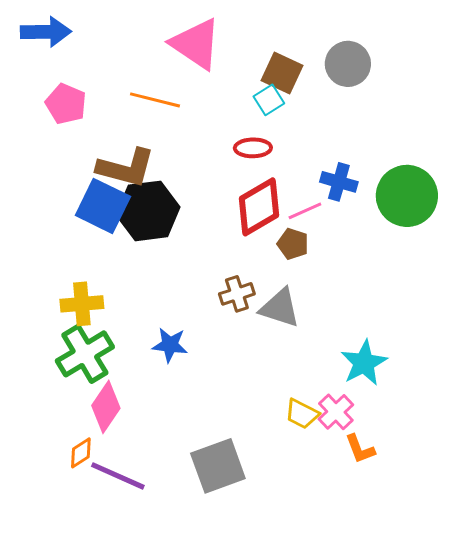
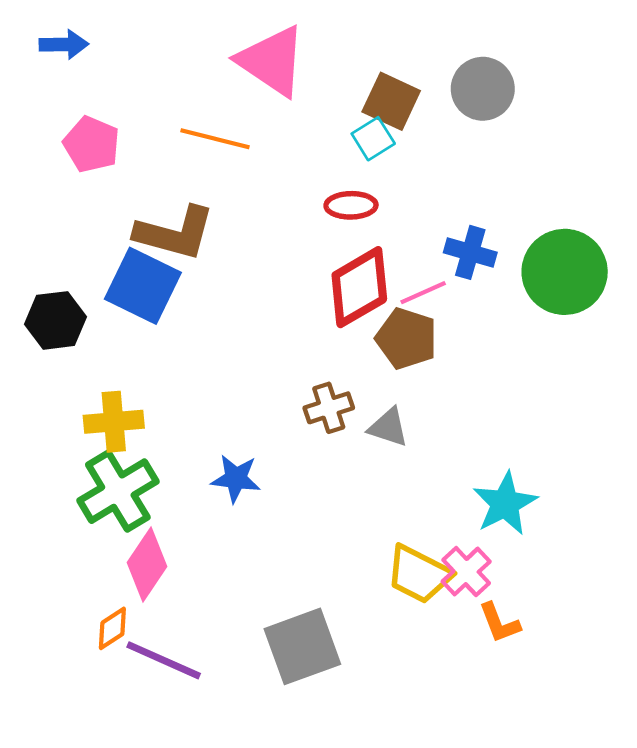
blue arrow: (46, 32) -> (64, 44), size x0.7
black hexagon: (148, 211) -> (55, 320), moved, size x0.7
brown pentagon: (293, 244) -> (406, 338), size x1.4
gray triangle: (280, 308) -> (388, 427), size x0.7
yellow trapezoid: (302, 414) -> (419, 574), size x1.4

